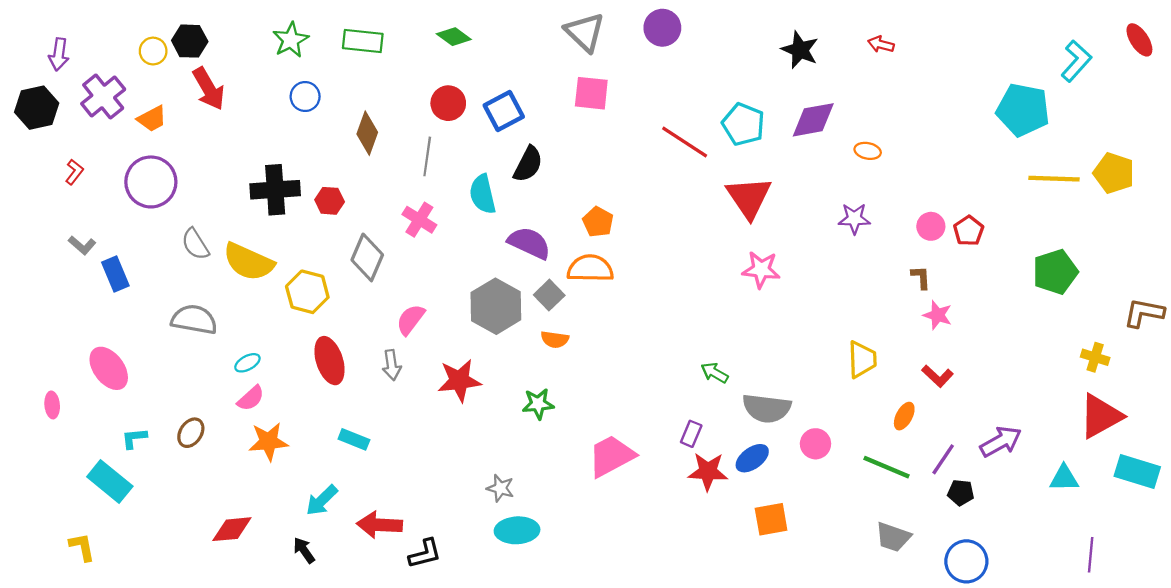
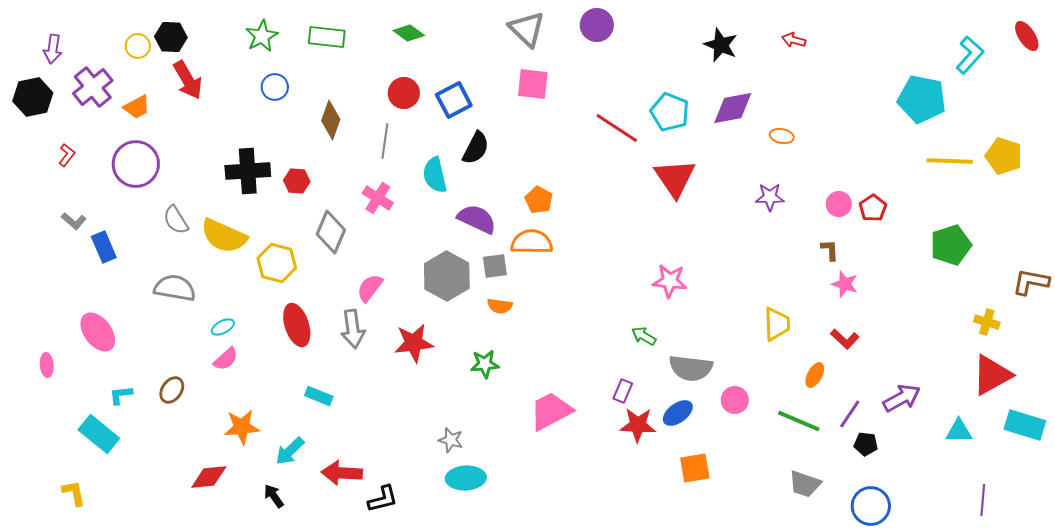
pink star: (761, 270) -> (670, 281), moved
gray square: (549, 295) -> (495, 266), turned 36
gray arrow: (392, 365) -> (353, 329), size x1.4
orange star: (268, 442) -> (242, 427), moved

